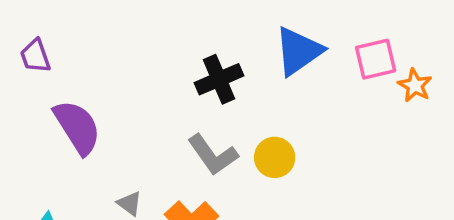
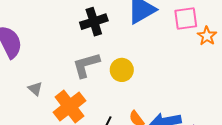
gray L-shape: (213, 155) -> (86, 65), turned 104

